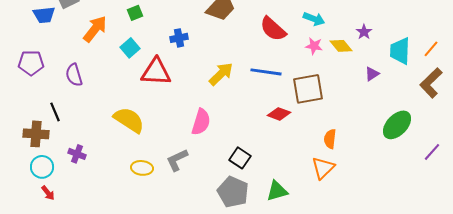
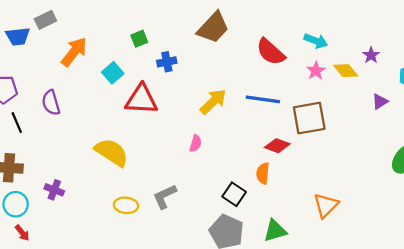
green square: (135, 13) -> (139, 39), moved
pink star: (314, 46) -> (316, 71), turned 30
black line: (55, 112) -> (17, 123), moved
pink semicircle: (201, 122) -> (196, 143), moved, size x0.6
orange semicircle: (330, 139) -> (263, 173), moved

